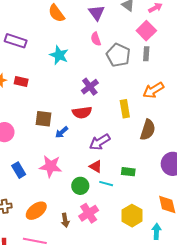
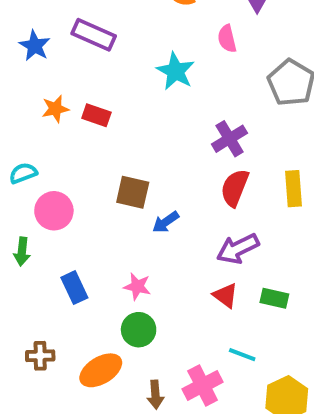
pink semicircle: (96, 39) -> (227, 39), moved
red semicircle: (82, 112) -> (235, 188), moved, turned 114
pink star: (51, 166) -> (137, 286), size x0.6
green rectangle: (128, 172) -> (274, 298), moved
cyan line: (106, 184) -> (242, 355), moved
green circle: (80, 186) -> (139, 330), moved

